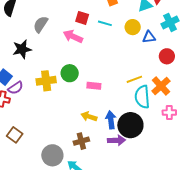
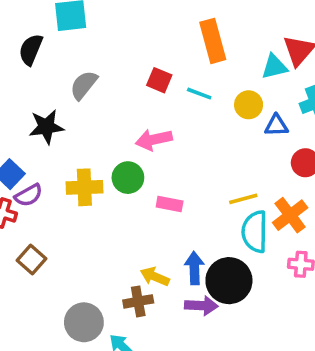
pink arrow: (73, 36) -> (154, 140), moved, turned -42
yellow arrow: (89, 117) -> (155, 277), moved
brown square: (15, 135) -> (31, 260), moved

